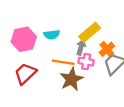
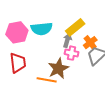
cyan semicircle: (52, 35) -> (42, 29), size x1.5
orange line: (63, 62) -> (47, 80), moved
red trapezoid: (25, 74) -> (18, 63), turned 125

